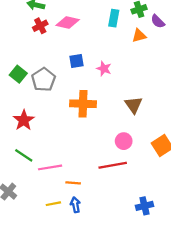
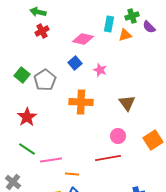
pink diamond: (68, 22) -> (83, 39), moved
orange triangle: (139, 36) -> (125, 35), moved
blue square: (76, 61) -> (75, 63), turned -32

